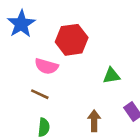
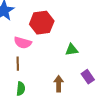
brown line: (40, 94) -> (18, 64), turned 64

